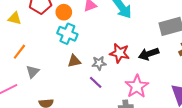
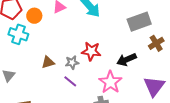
cyan cross: (67, 34) -> (18, 34), moved
black arrow: (149, 54) -> (127, 60), moved

